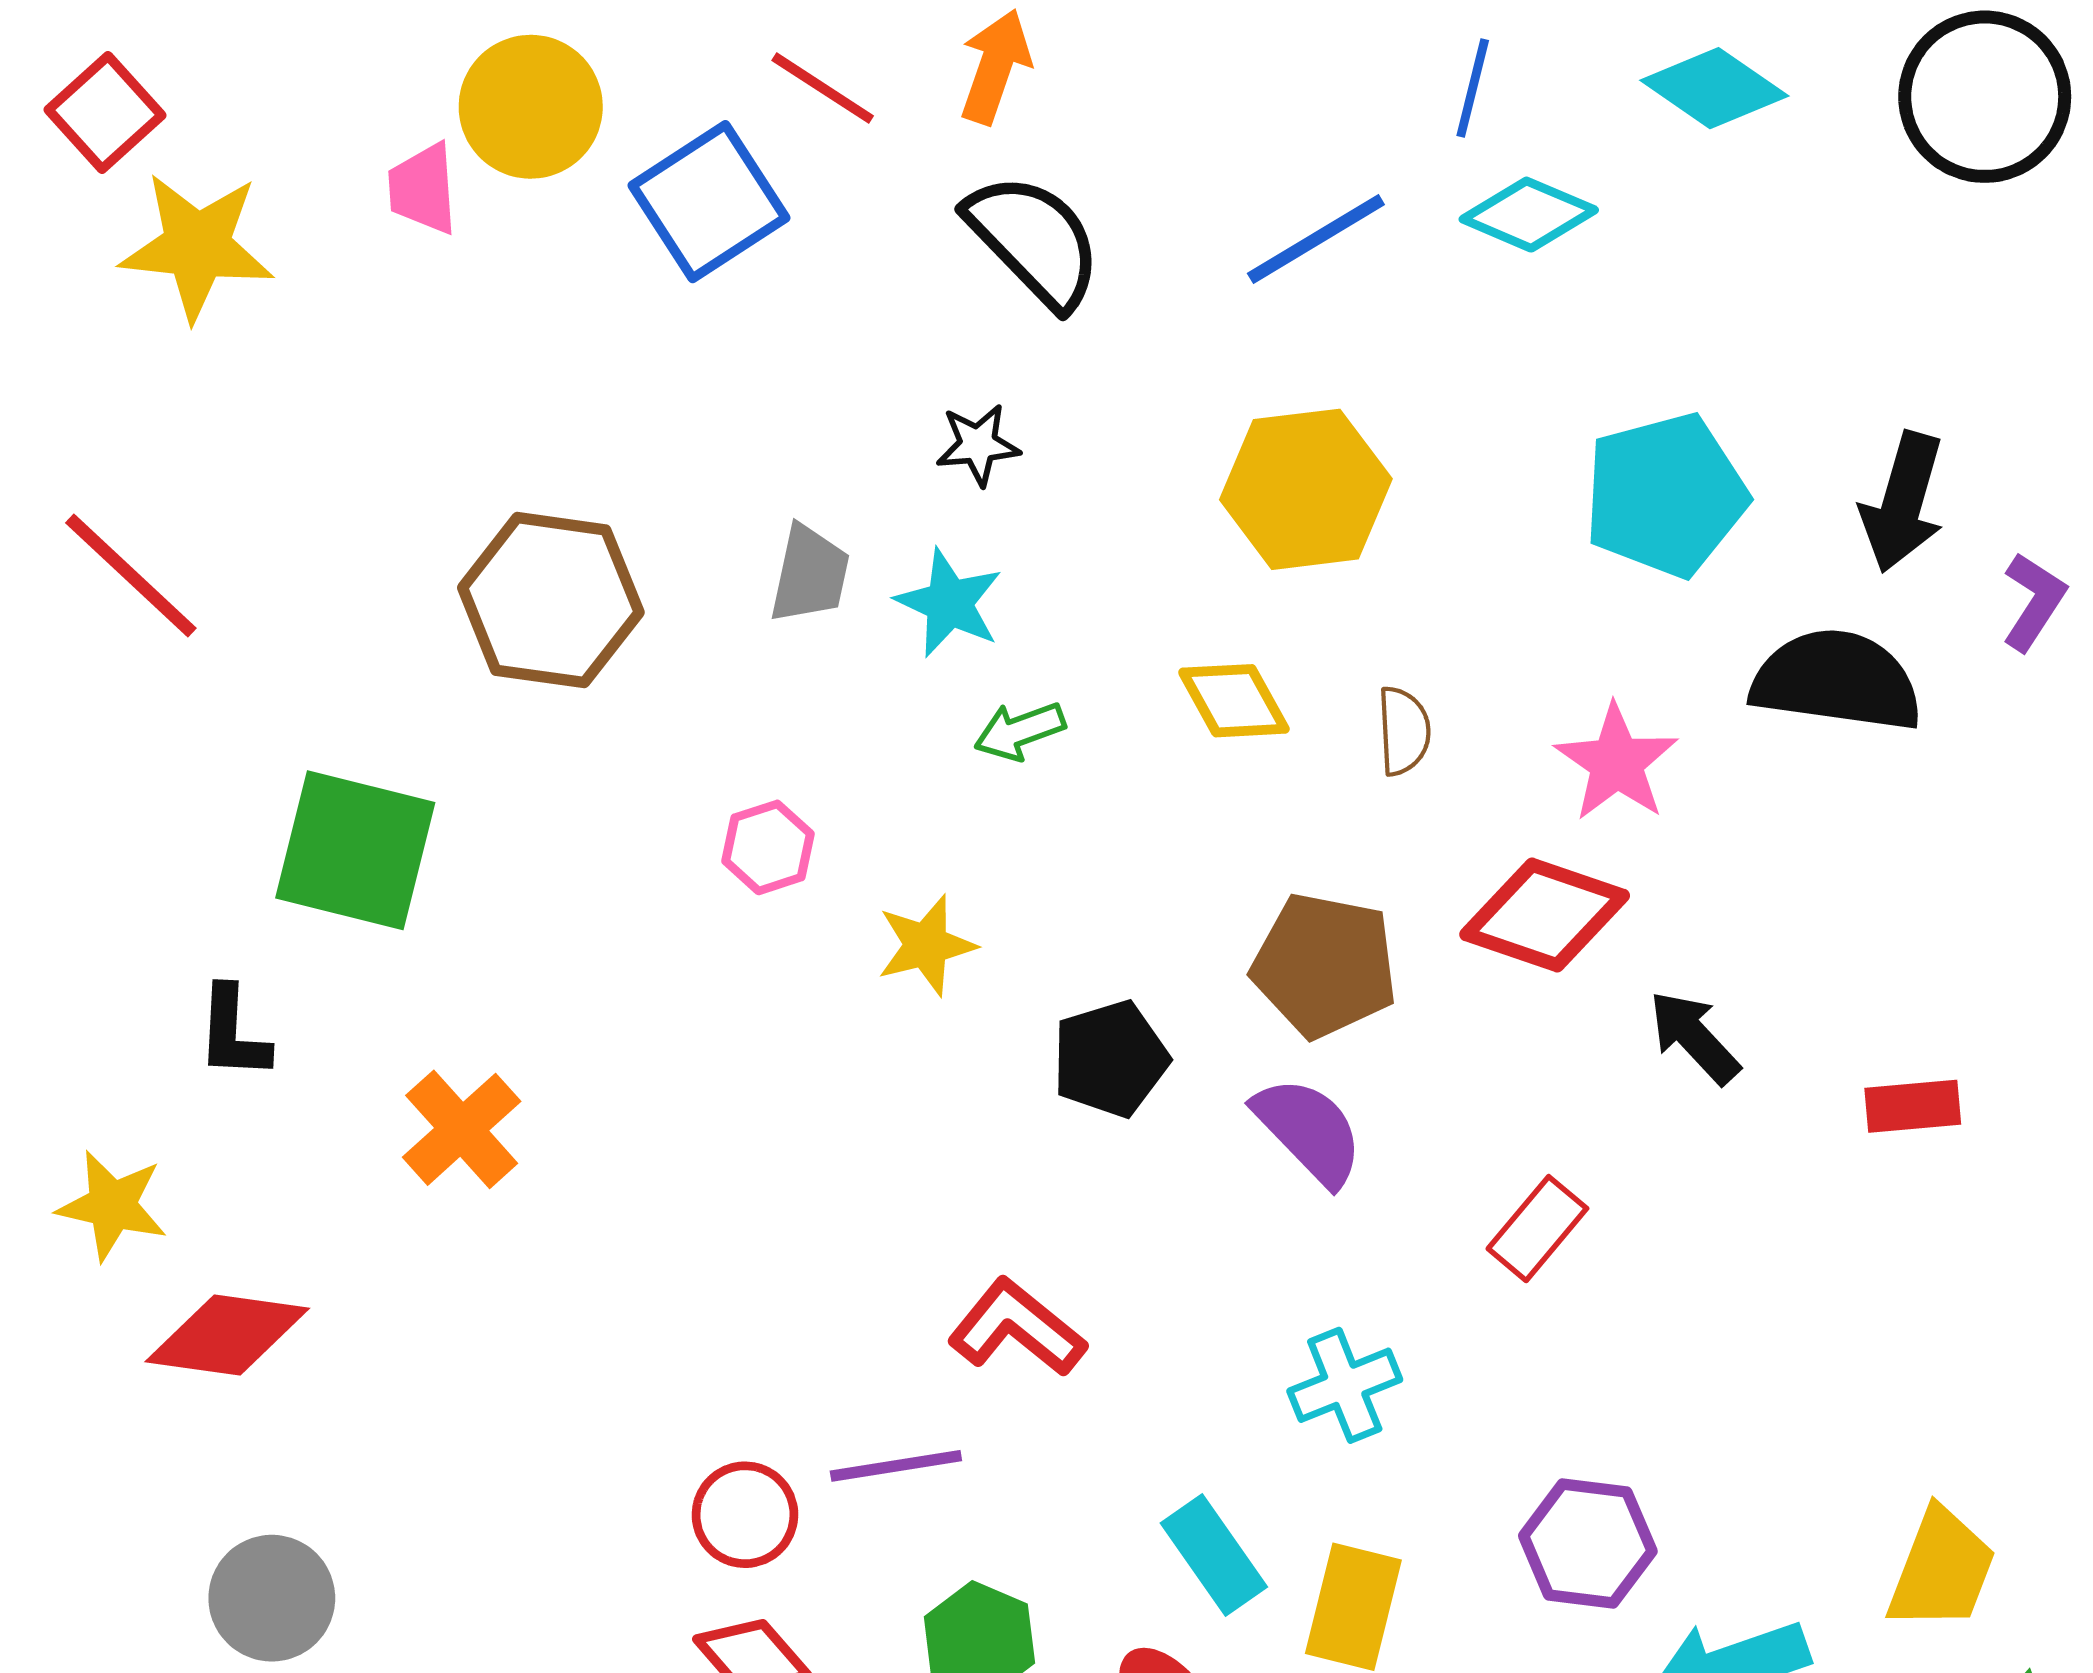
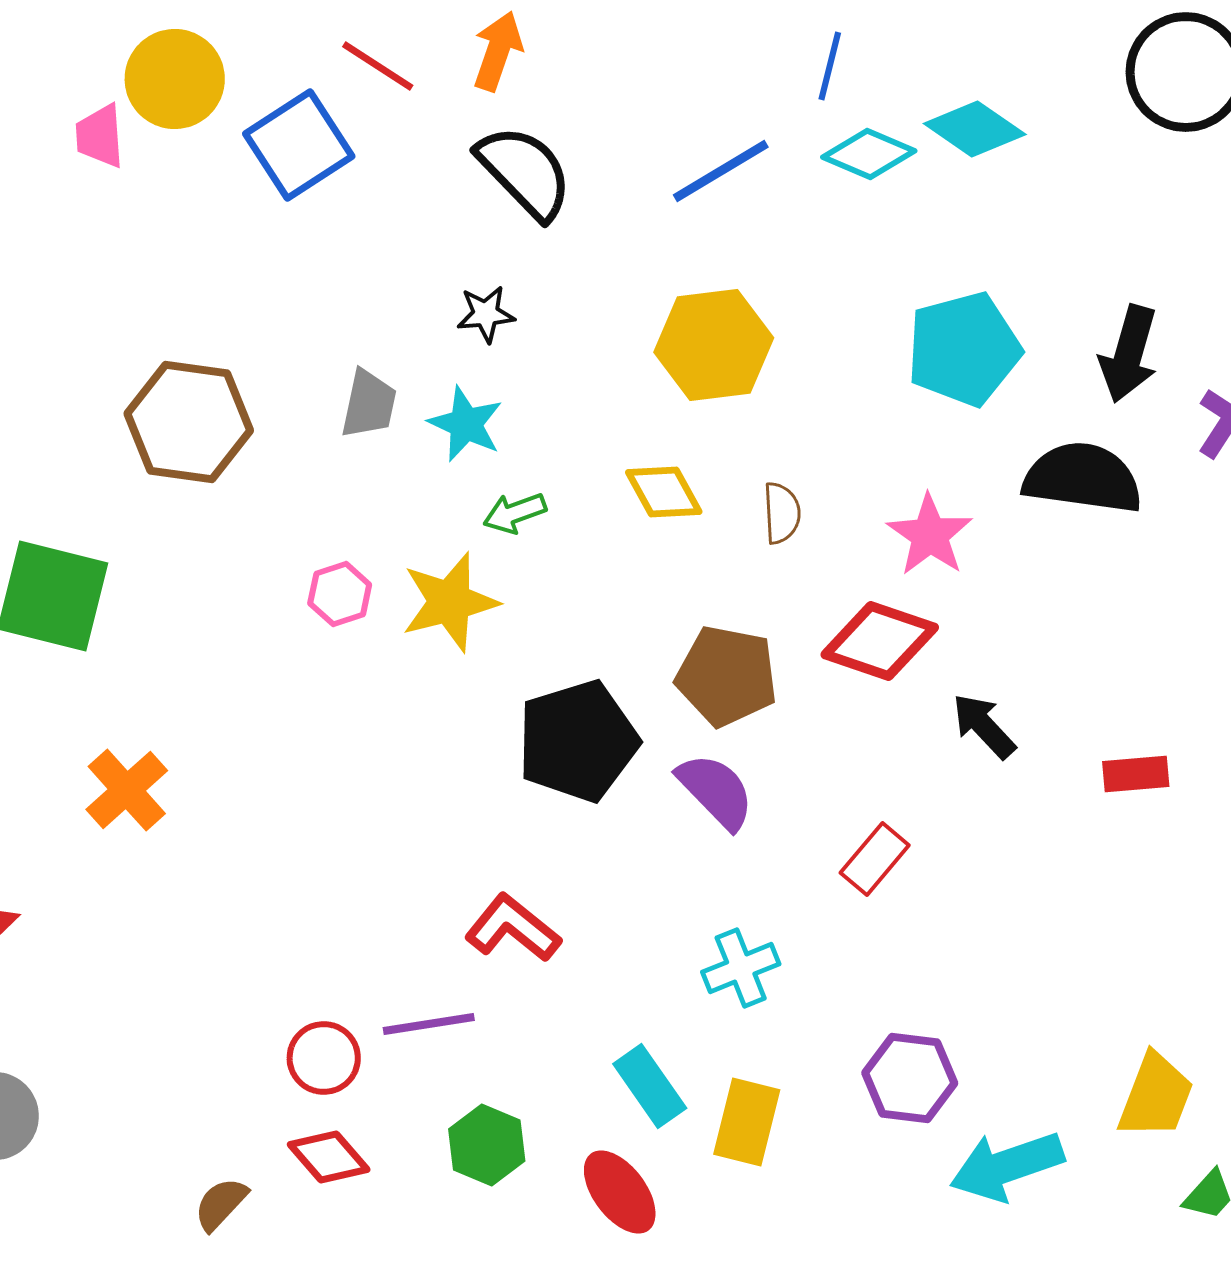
cyan diamond: (1714, 88) -> (975, 129), moved
yellow star: (926, 945) -> (450, 602), moved, size x1.4
black pentagon: (1110, 1059) -> (578, 741), size x1.5

